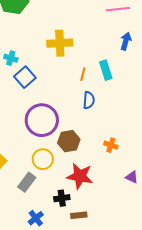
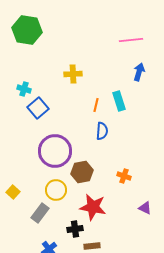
yellow cross: (60, 43) -> (73, 74), size x0.7

